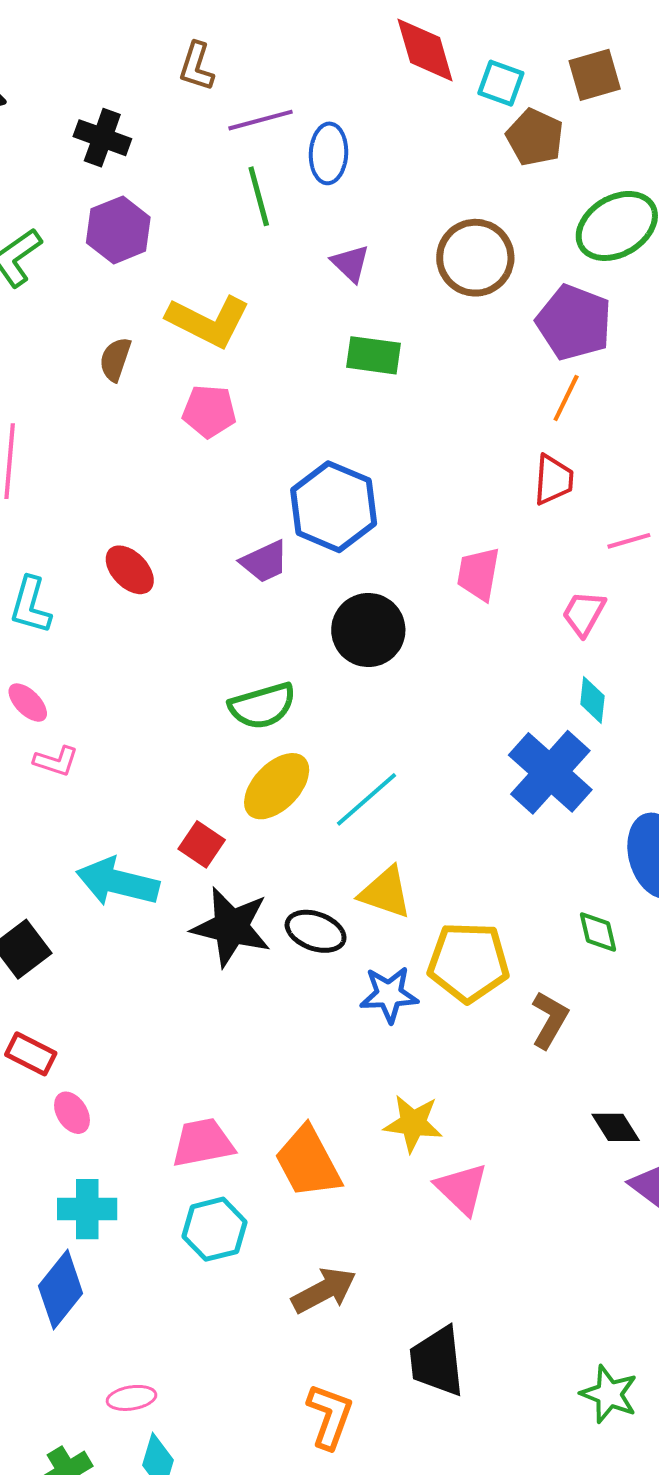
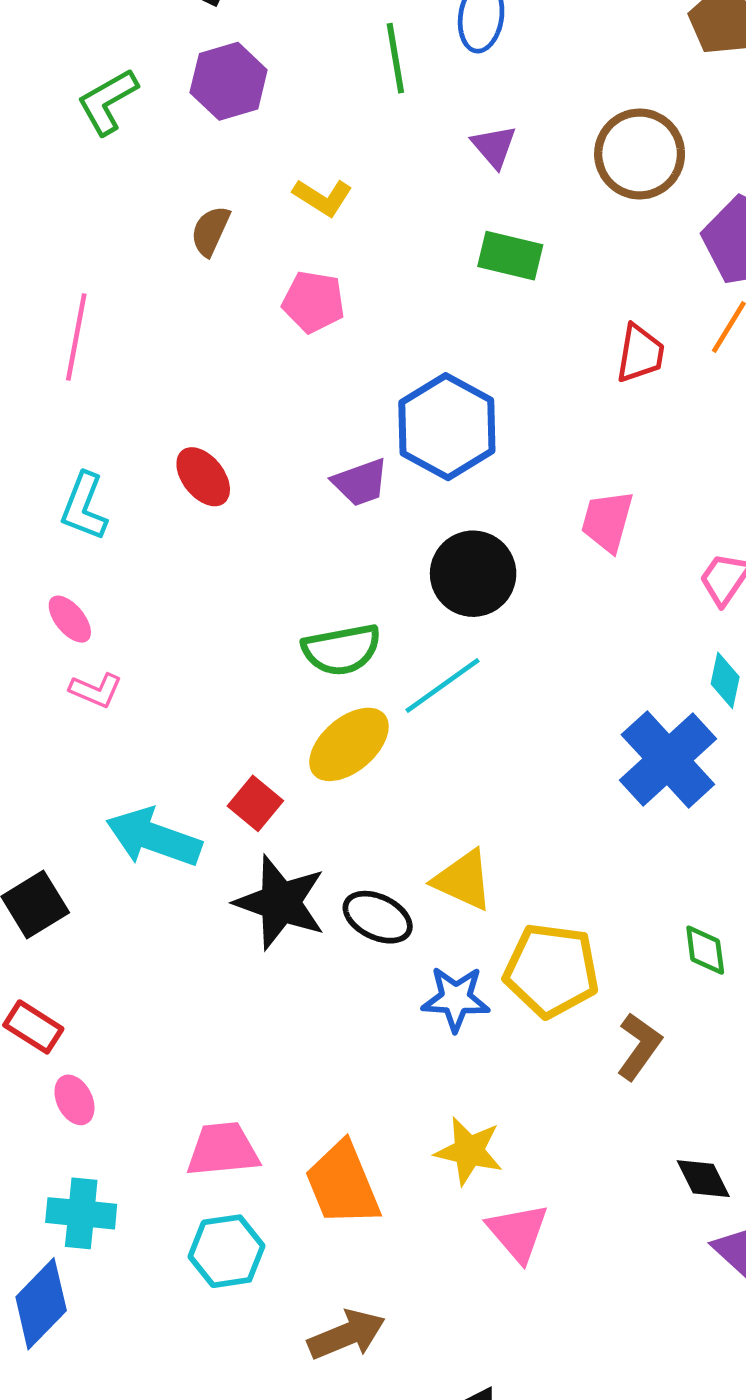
yellow L-shape: (208, 321) -> (323, 197), size x0.6
red trapezoid: (553, 480) -> (640, 353), moved
cyan line: (366, 799) -> (443, 686), moved

